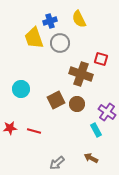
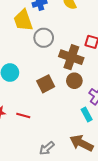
gray circle: (60, 43) -> (44, 38), moved
brown circle: (77, 104) -> (74, 81), moved
brown arrow: (91, 158) -> (82, 143), size x1.6

